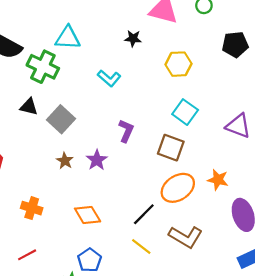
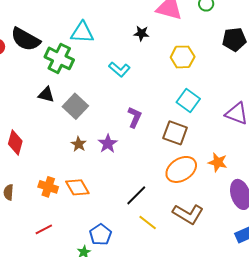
black line: (144, 214) -> (136, 195), moved
orange diamond: (88, 215) -> (77, 187), moved

